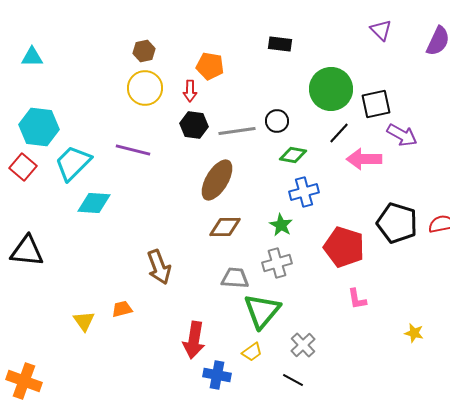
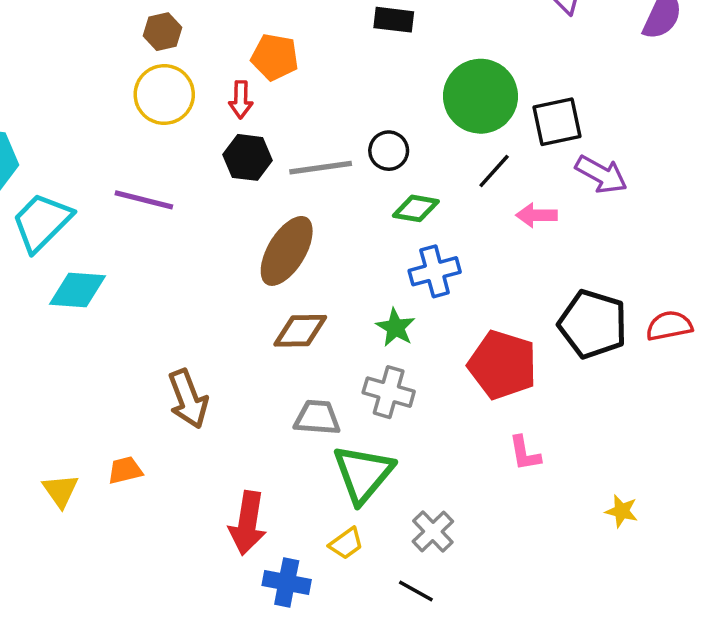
pink arrow: (364, 159) -> (537, 215), size x0.7
gray cross: (277, 263) -> (389, 392), turned 32

